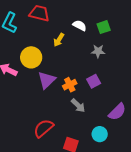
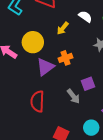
purple square: (94, 81) -> (88, 84), moved
orange cross: (70, 85) -> (66, 58), moved
red semicircle: (44, 128) -> (37, 101), moved, turned -55

